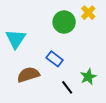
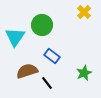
green circle: (64, 22) -> (42, 25), moved
black line: (67, 87) -> (47, 83), moved

